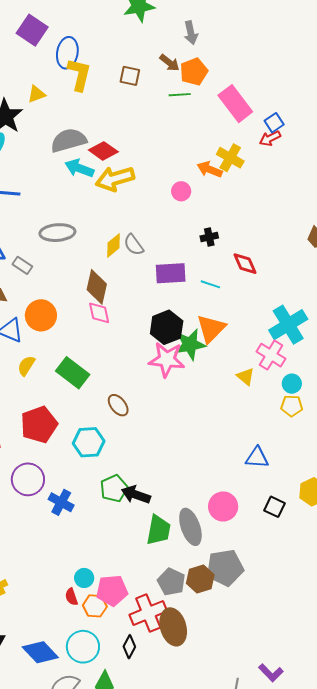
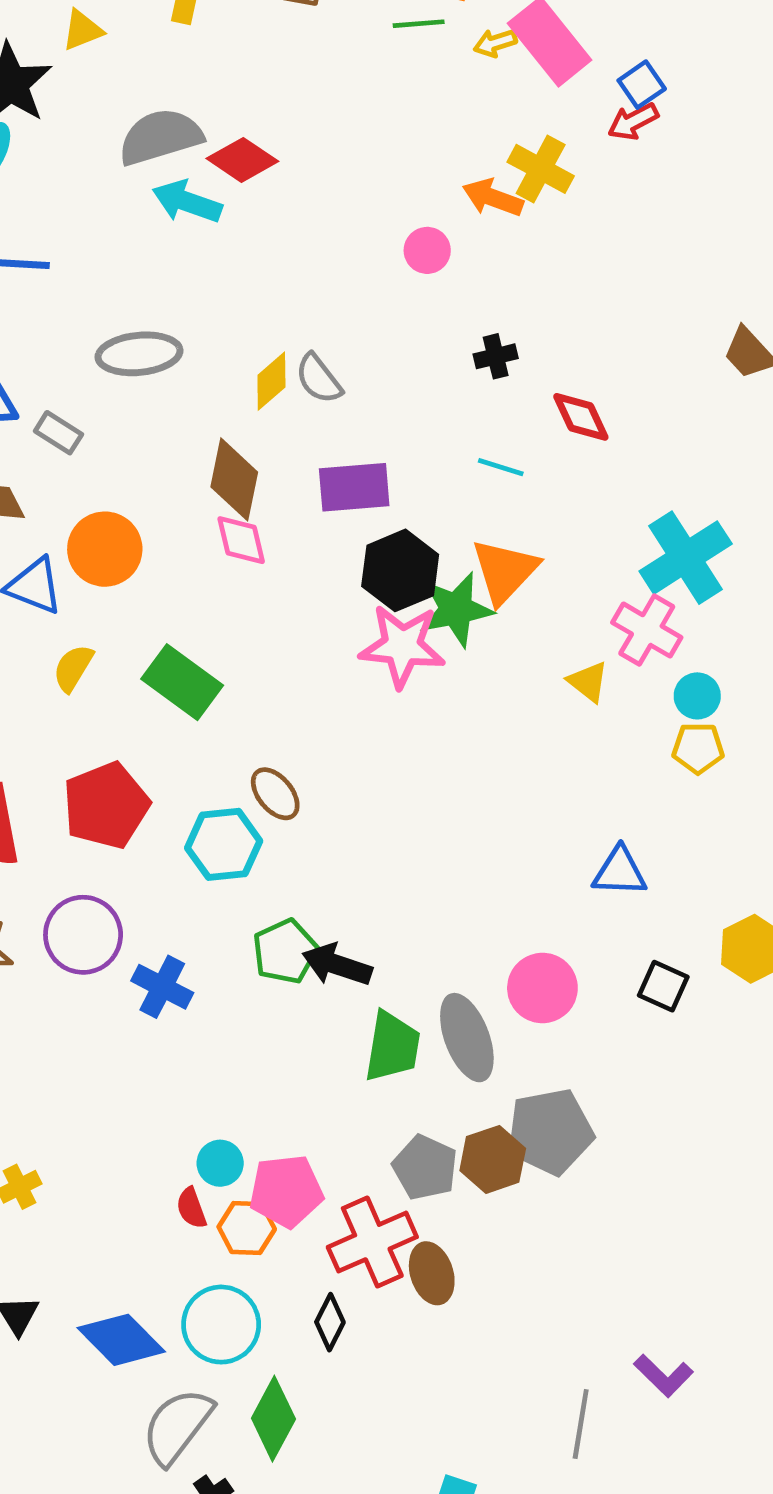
yellow arrow: (115, 179) -> (495, 43), moved, size x0.5
purple rectangle: (171, 273) -> (354, 487), moved
brown ellipse: (118, 405) -> (275, 794), moved
brown ellipse: (173, 627) -> (432, 1273), size x0.7

